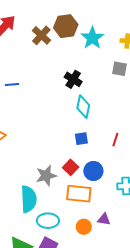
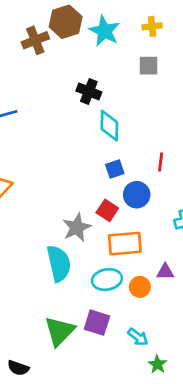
brown cross: (41, 35) -> (35, 40), turned 36
blue circle: (93, 171) -> (137, 195), moved
cyan ellipse: (48, 221) -> (107, 280), moved

